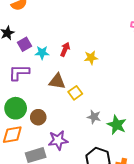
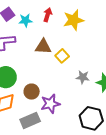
yellow star: (91, 58) -> (74, 20), size x1.5
brown circle: (38, 117) -> (32, 92), moved

